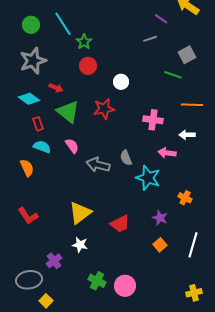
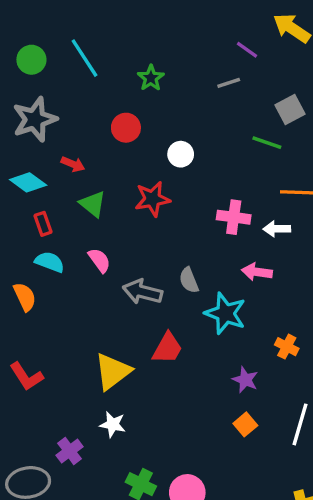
green star: (84, 42) -> (151, 78), moved
green triangle: (68, 112) -> (93, 204), size x0.7
white arrow: (187, 135) -> (277, 229), moved
red trapezoid: (120, 224) -> (167, 348), moved, turned -35

